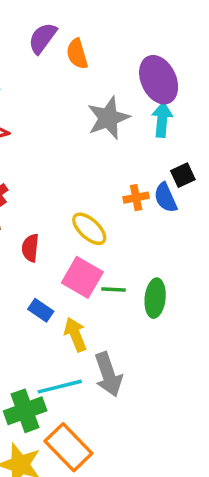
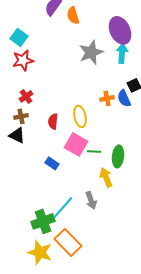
yellow ellipse: (89, 229) -> (80, 116), turned 35
red semicircle: (30, 248) -> (53, 121), moved
yellow arrow: (75, 335) -> (106, 177), moved
gray arrow: (108, 374) -> (91, 200), size x0.7
cyan line: (60, 387) -> (63, 207), turned -35

